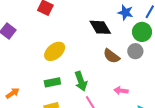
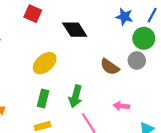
black diamond: (100, 27) -> (75, 30), moved
green arrow: (81, 81) -> (75, 96), turned 36
green rectangle: (52, 82) -> (43, 99), turned -63

